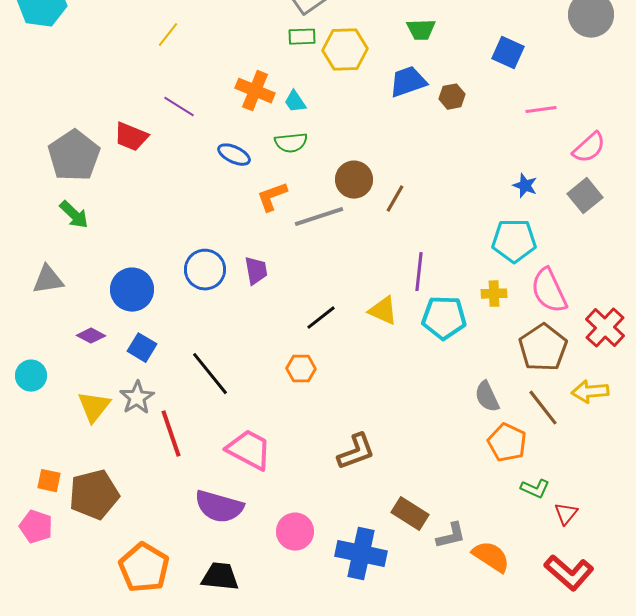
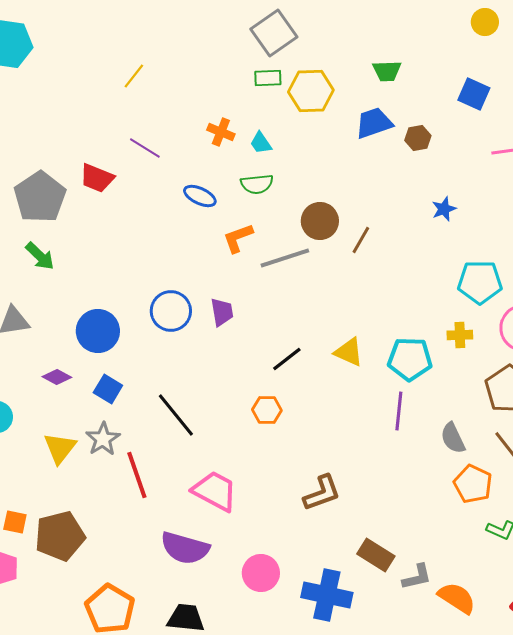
orange cross: (255, 91) -> (221, 132), size x0.7
blue star: (525, 186) -> (444, 209), moved, turned 30
purple line: (419, 272) -> (399, 411), moved

